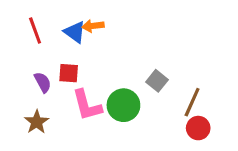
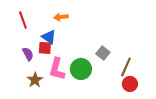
blue triangle: (75, 32) -> (49, 37), moved
pink L-shape: (87, 105) -> (57, 69), turned 30
brown star: (37, 122) -> (35, 80), moved

